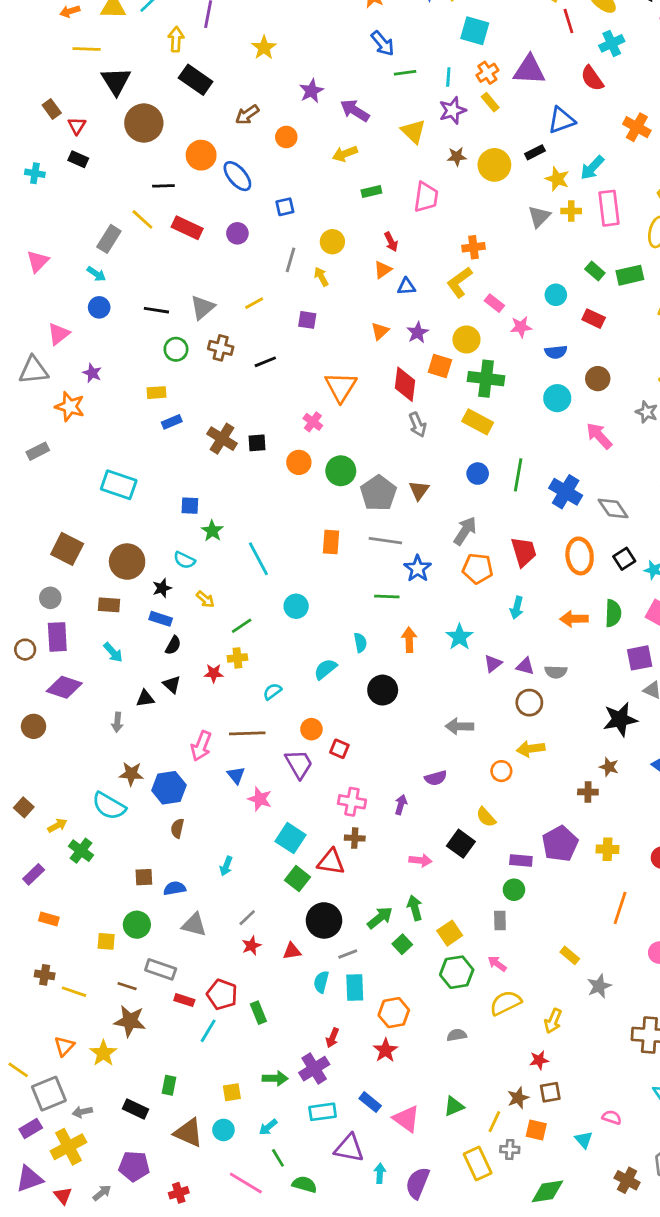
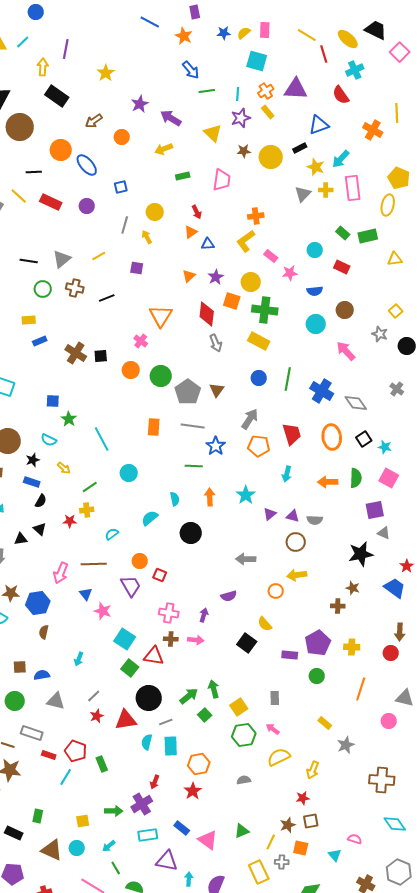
pink arrow: (420, 860) -> (196, 640), moved
green circle: (514, 890) -> (317, 676), moved
red triangle: (292, 951) -> (126, 720), size x1.6

